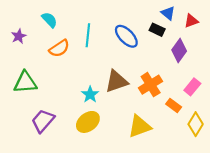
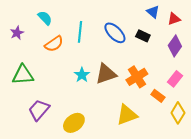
black rectangle: (157, 30) -> (143, 36), moved
purple diamond: (179, 51) -> (175, 46), moved
cyan star: (90, 94) -> (82, 75), moved
yellow ellipse: (88, 122) -> (74, 123), moved

